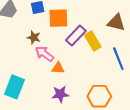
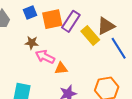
brown triangle: (116, 23) -> (106, 26), moved, turned -30
purple rectangle: (76, 36) -> (71, 21), moved

